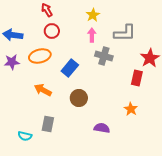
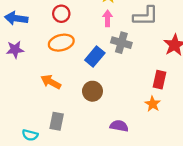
orange ellipse: (40, 56) -> (61, 43), moved
blue rectangle: (70, 68) -> (95, 56), moved
red rectangle: (137, 78) -> (160, 80), moved

